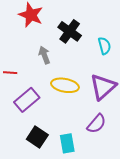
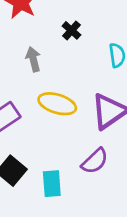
black cross: (70, 31) -> (71, 30), size x0.6

